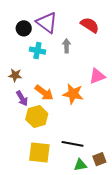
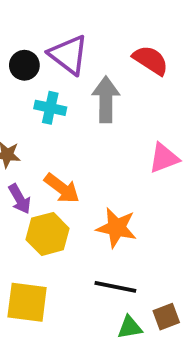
gray arrow: (67, 46) -> (106, 99), size x1.6
orange star: (73, 94) -> (117, 228), moved
yellow square: (39, 153) -> (27, 302), moved

